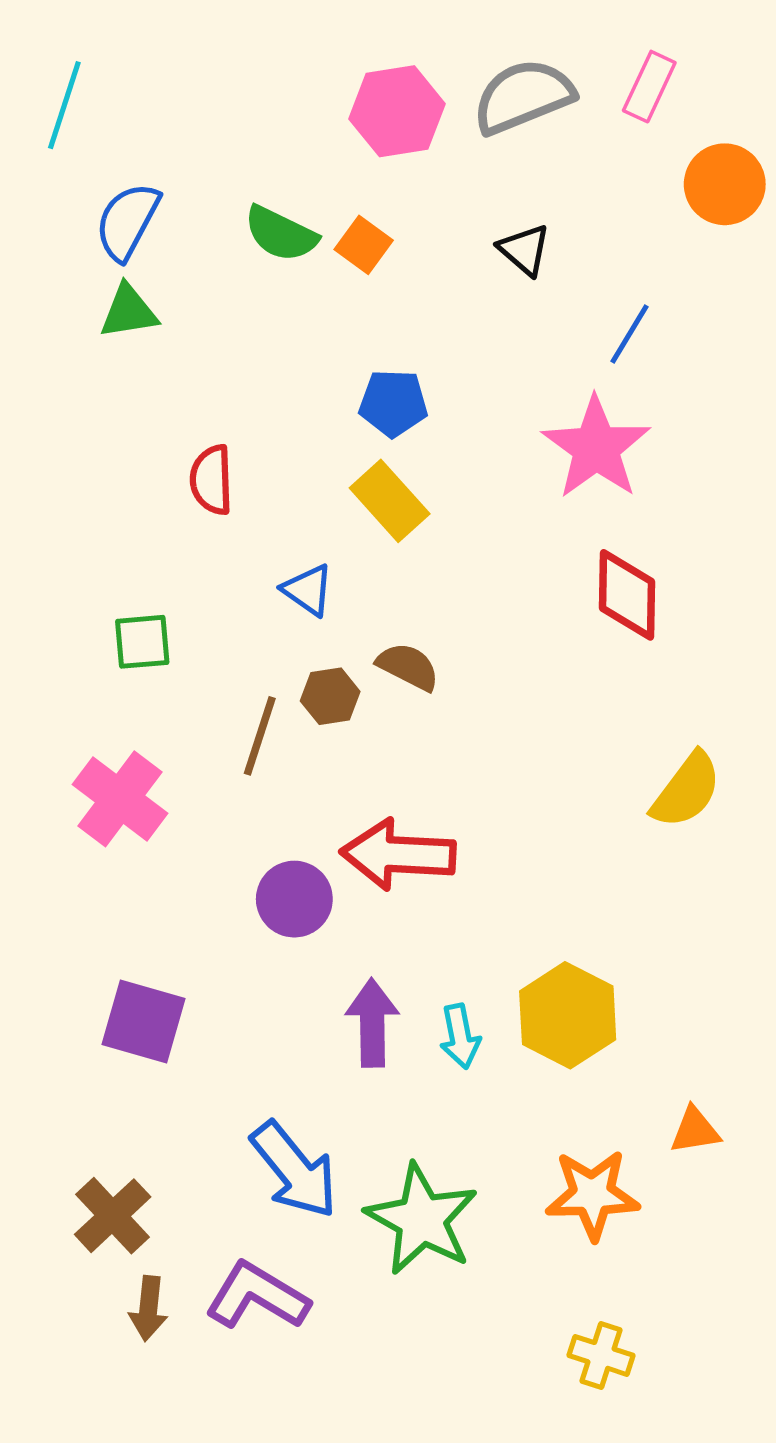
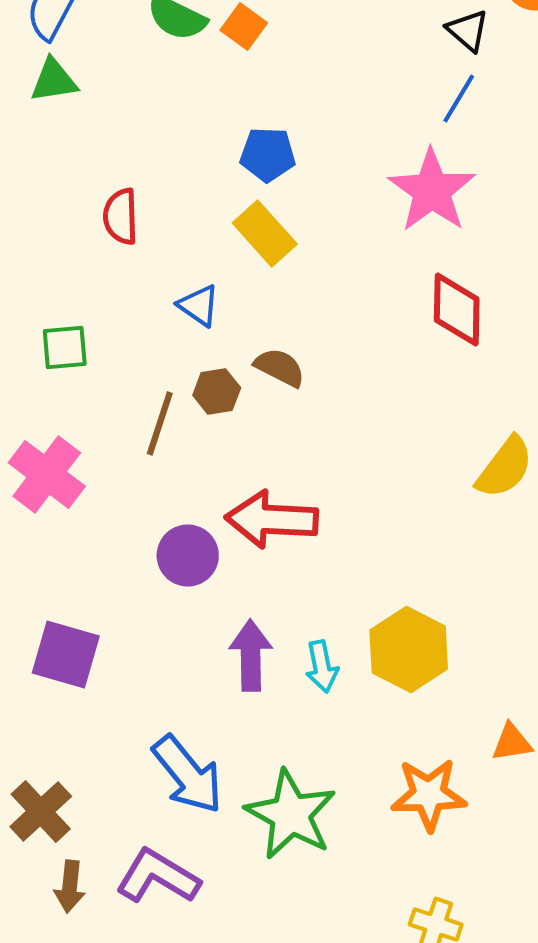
black triangle: (524, 250) -> (468, 30), moved

